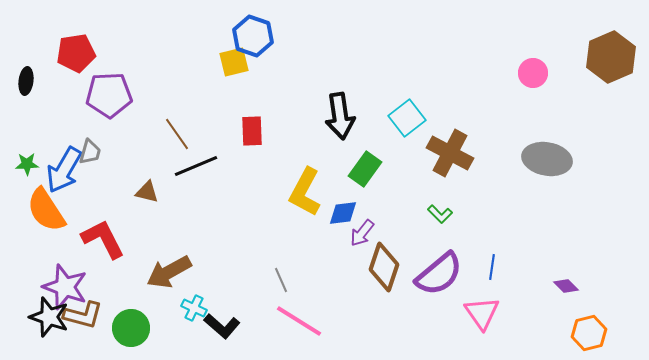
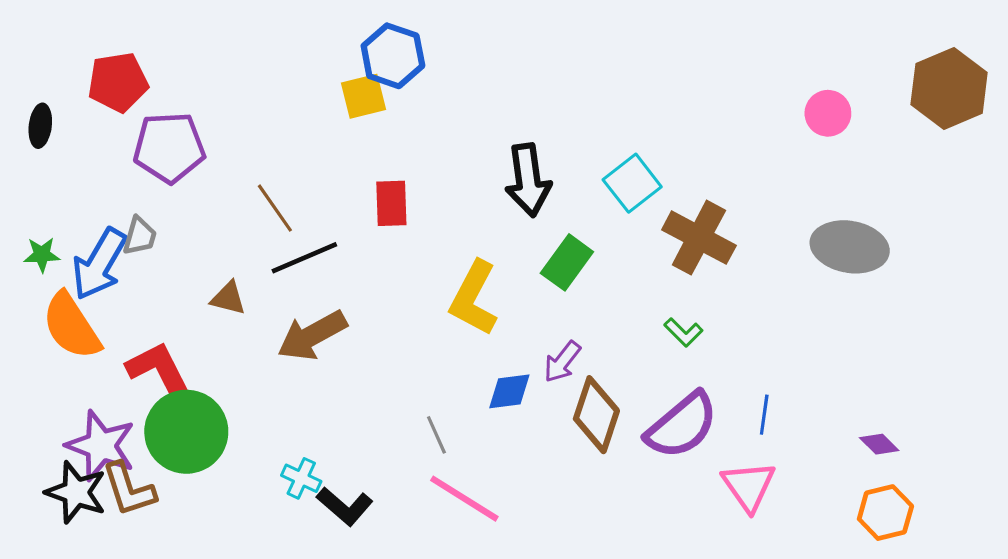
blue diamond: (343, 213) -> (509, 391), moved
brown arrow: (169, 272) -> (312, 335), moved
brown L-shape: (83, 315) -> (129, 489), turned 57
green circle: (131, 328) -> (186, 432), moved, size x1.4
orange hexagon: (589, 333) -> (885, 513), moved

